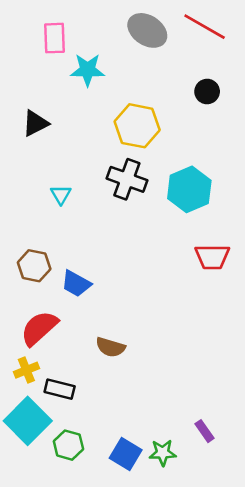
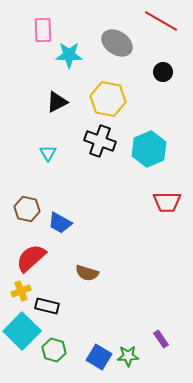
gray ellipse: (147, 30) -> (117, 43), moved
black triangle: (35, 123) -> (57, 102), moved

